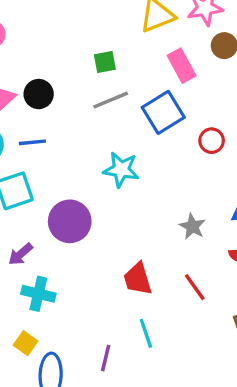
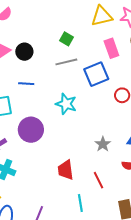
green square: (105, 62) -> (66, 39), turned 32
blue line: (32, 142) -> (26, 84), moved
cyan line: (146, 333) -> (80, 203), moved

